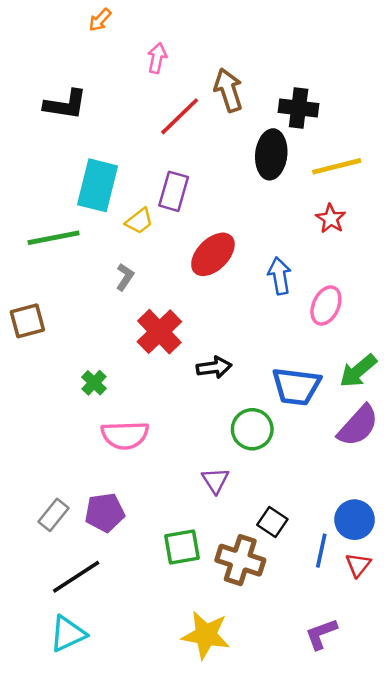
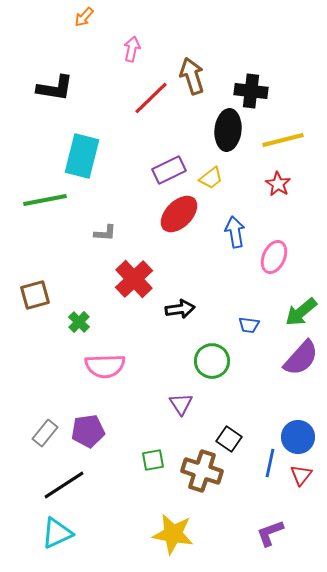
purple rectangle: (174, 191) -> (169, 170), moved, turned 48
yellow trapezoid: (139, 221) -> (211, 178), moved
gray L-shape: (125, 277) -> (105, 233), turned 60
brown square: (27, 321) -> (35, 295), moved
blue trapezoid: (296, 386) -> (249, 325), size x0.5
green square: (182, 547) -> (153, 460), size x0.7

